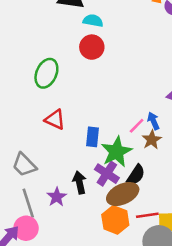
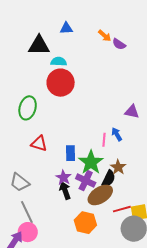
red circle: (92, 47) -> (61, 83), size x1.4
pink line: (137, 126) -> (104, 140), turned -32
brown star: (152, 140) -> (118, 167), moved
purple star: (57, 197) -> (64, 177), moved
orange hexagon: (115, 220) -> (85, 223), moved

